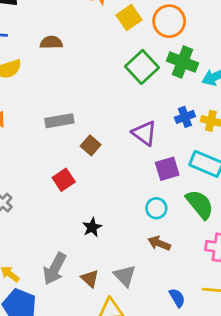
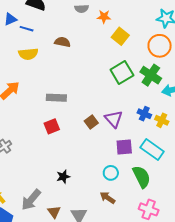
yellow square: (129, 17) -> (120, 36), turned -30
orange circle: (169, 21) -> (160, 46), moved
blue cross: (185, 117) -> (144, 114), turned 32
brown square: (91, 145) -> (91, 122), moved
red square: (64, 180) -> (52, 126), moved

